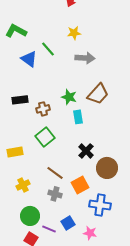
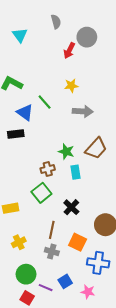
black rectangle: (20, 100) -> (16, 134), moved
brown cross: (43, 109) -> (48, 169), moved
black cross: (86, 151) -> (71, 207), moved
brown line: (55, 173) -> (52, 230), turned 66
orange square: (80, 185) -> (78, 242), turned -36

